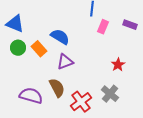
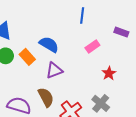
pink rectangle: (103, 27) -> (92, 47), moved, turned 32

